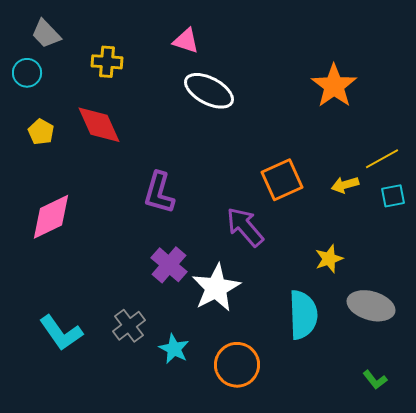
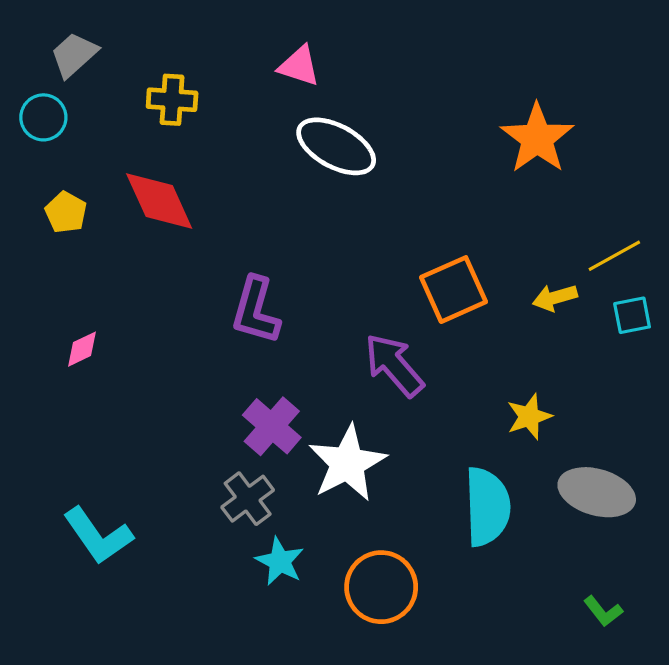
gray trapezoid: (46, 34) -> (74, 55), turned 92
pink diamond: (51, 217) -> (82, 349), size x0.5
gray cross: (129, 326) -> (248, 499), moved

